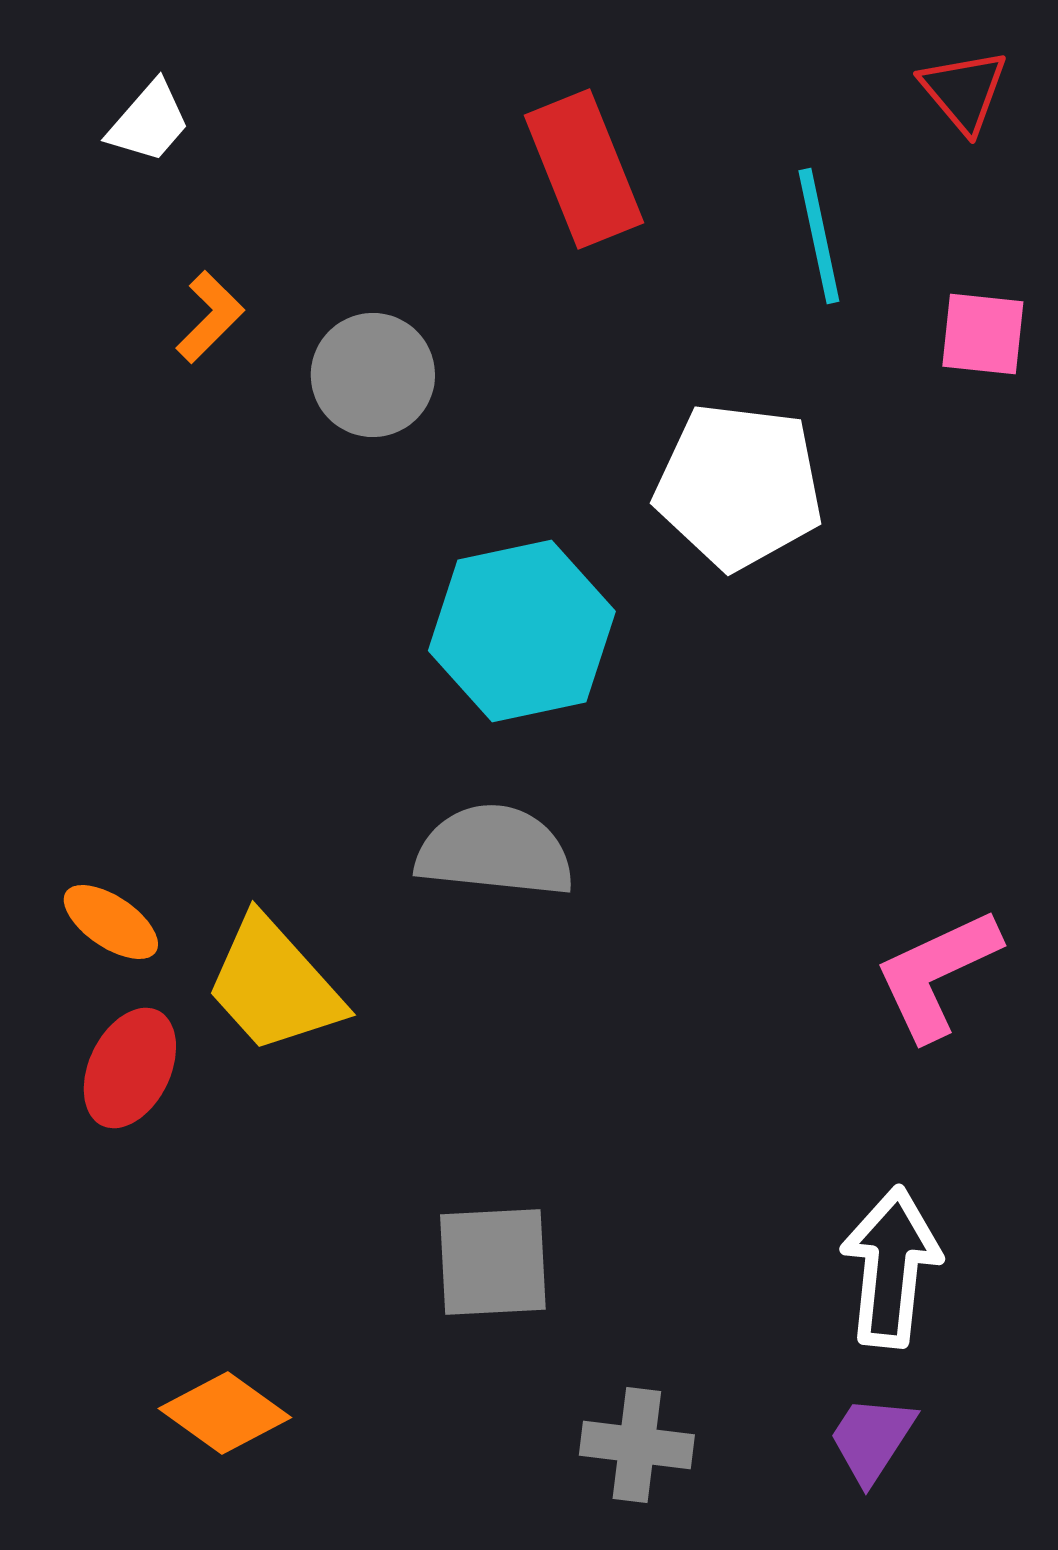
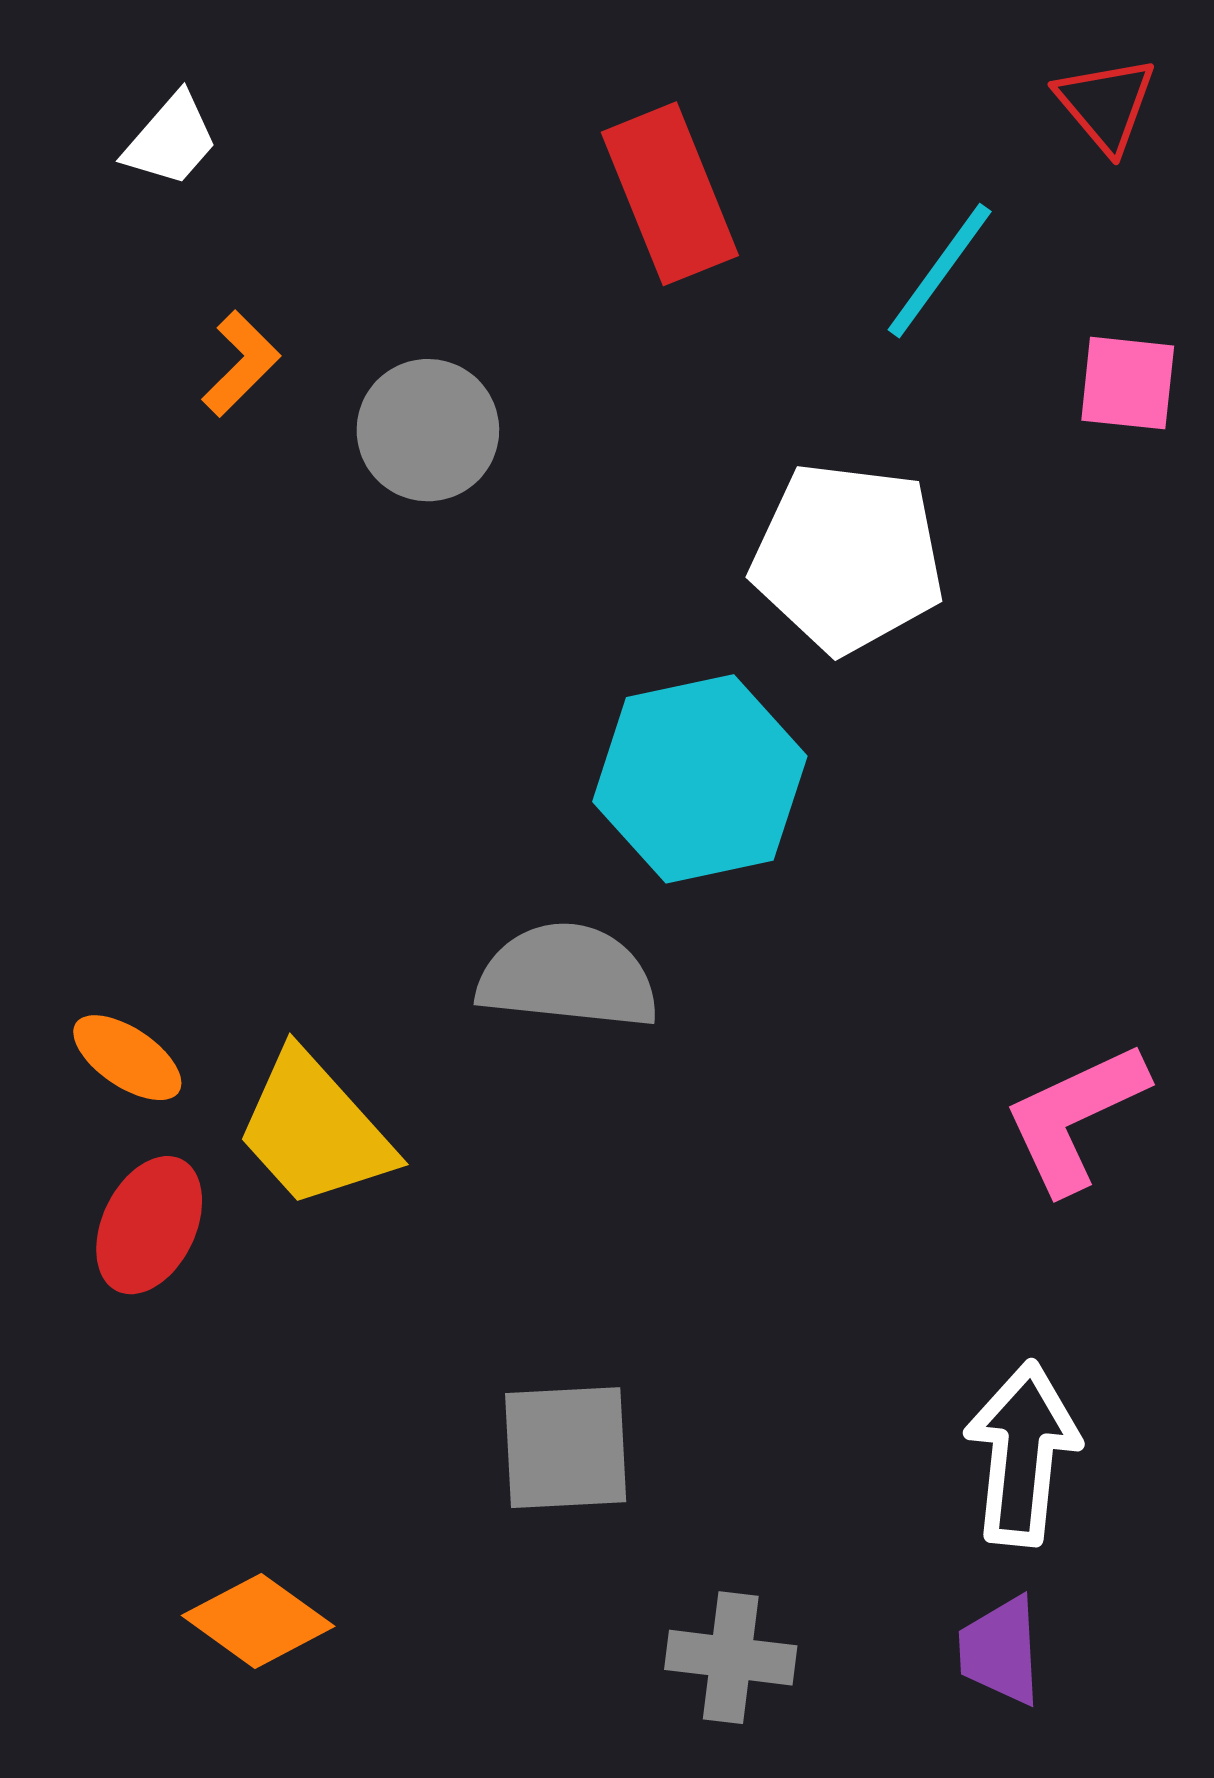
cyan line: (819, 236) -> (940, 271), turned 48
cyan hexagon: (522, 631) -> (700, 779), moved
purple trapezoid: (872, 1439) -> (1000, 1651), turned -36

